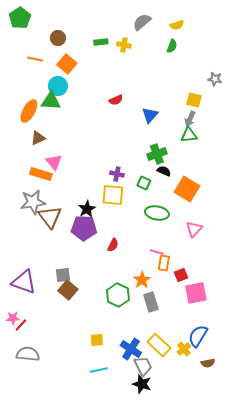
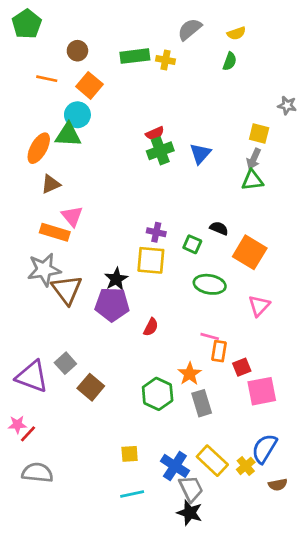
green rectangle: (101, 42) -> (135, 56), size x1.5
green cross: (157, 154) -> (160, 151), moved
gray square: (63, 275) -> (65, 363), moved, turned -35

